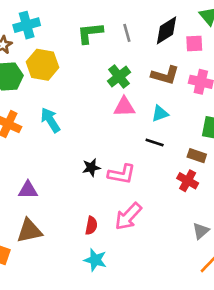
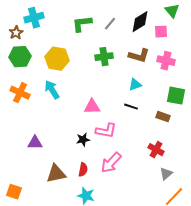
gray line: (127, 33) -> (110, 24), turned 56
yellow hexagon: (42, 65) -> (57, 59), moved
green cross: (119, 77) -> (104, 57), turned 30
pink triangle: (124, 107) -> (92, 107), moved
black star: (91, 168) -> (83, 140), moved
red cross: (188, 181) -> (156, 150), moved
brown triangle: (29, 231) -> (56, 174), moved

